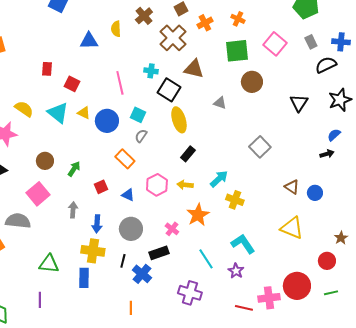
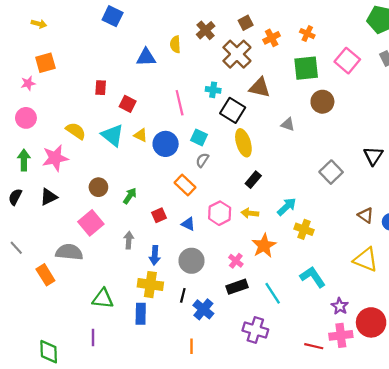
black triangle: (299, 103) -> (373, 156), moved
black rectangle: (159, 253) -> (237, 287), moved
purple star: (236, 271) -> (340, 306), moved

